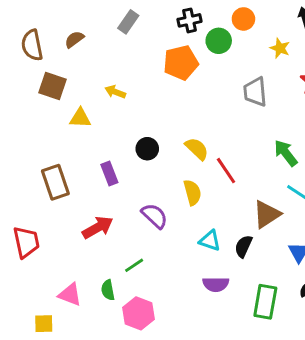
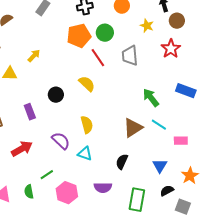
green circle: (219, 41) -> (105, 33), moved
yellow arrow: (115, 92) -> (34, 56), turned 112
yellow semicircle: (197, 149) -> (87, 84), moved
red line: (226, 171) -> (98, 58), moved
brown triangle: (267, 214) -> (133, 128), moved
cyan triangle: (210, 241) -> (85, 154), moved
pink hexagon: (138, 313) -> (67, 193), moved

